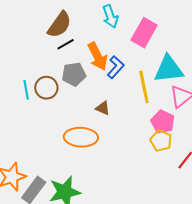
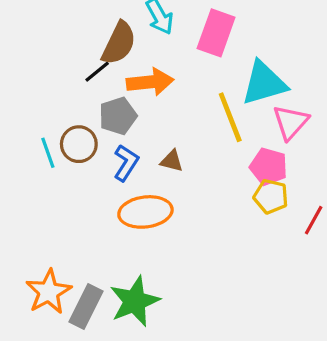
brown semicircle: (59, 25) -> (119, 43), moved
orange arrow: (98, 56) -> (150, 82), turned -60
blue L-shape: (116, 67) -> (126, 163), moved

